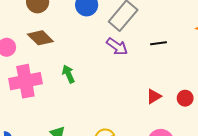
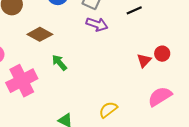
brown diamond: (40, 38) -> (40, 34), moved
red circle: (185, 98) -> (162, 54), moved

